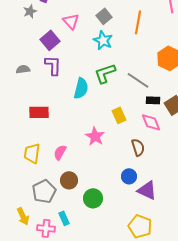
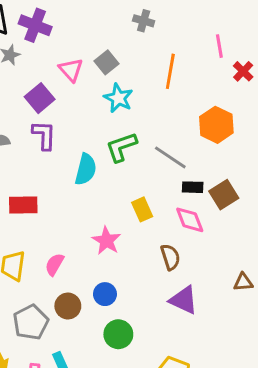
gray square: (104, 16) -> (106, 62), moved
blue circle: (129, 176) -> (105, 294), moved
purple triangle: (147, 190) -> (184, 300), moved
green circle: (93, 198) -> (118, 334), moved

